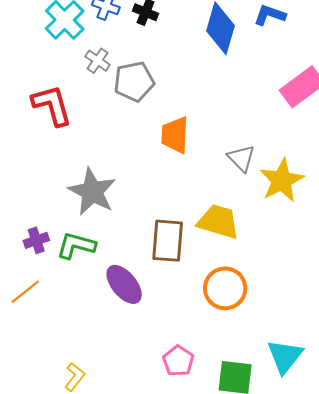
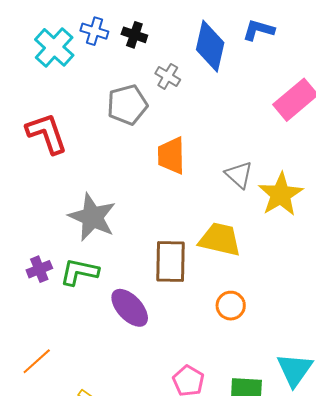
gray cross: (98, 61) -> (168, 76), moved
orange circle: (225, 288) -> (231, 306), size x0.7
orange line: (25, 292) -> (37, 361), moved

